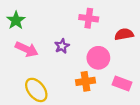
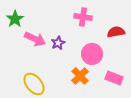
pink arrow: (27, 49) -> (35, 39), moved
orange cross: (86, 81) -> (80, 76), turned -36

